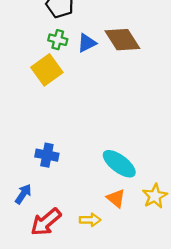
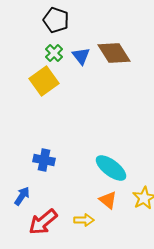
green cross: (58, 40) -> (54, 53), turned 30
blue triangle: (87, 43) -> (81, 56), turned -42

